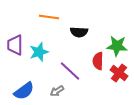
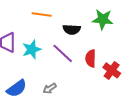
green star: (117, 46) -> (103, 19), moved
purple line: (70, 71) -> (63, 53), moved

